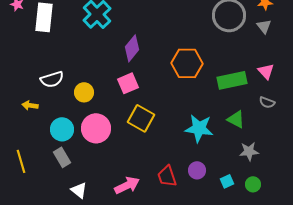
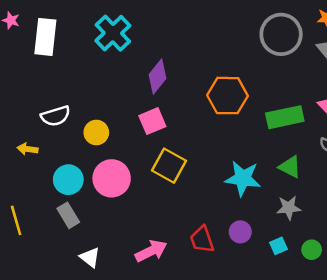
gray star: (249, 151) -> (289, 208), moved

